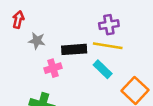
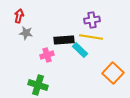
gray star: (37, 41) -> (26, 33), moved
cyan rectangle: (103, 69) -> (80, 50), moved

